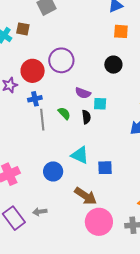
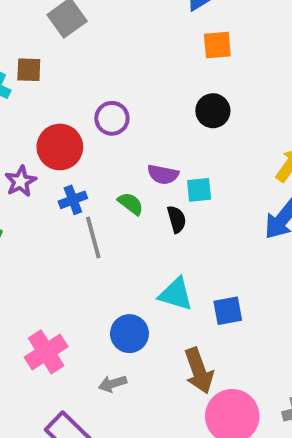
purple circle: (61, 60) -> (112, 118), size x0.7
green semicircle: (64, 113) -> (131, 204), moved
brown arrow: (85, 196) -> (199, 371), turned 45
gray arrow: (40, 212) -> (113, 384), moved

